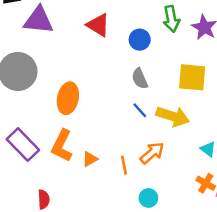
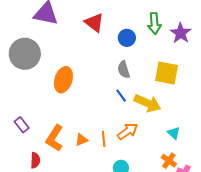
purple rectangle: (23, 145) -> (22, 125), moved, size x0.6
orange L-shape: (62, 146) -> (55, 138), moved
orange triangle: (90, 159) -> (82, 140), moved

